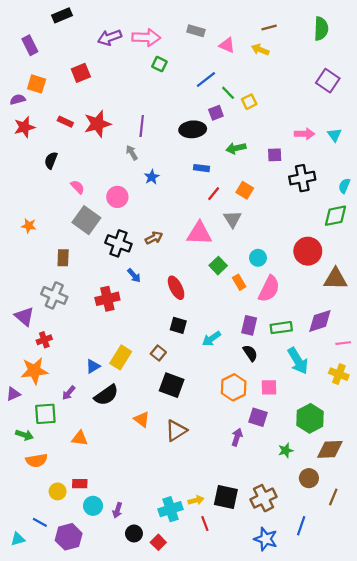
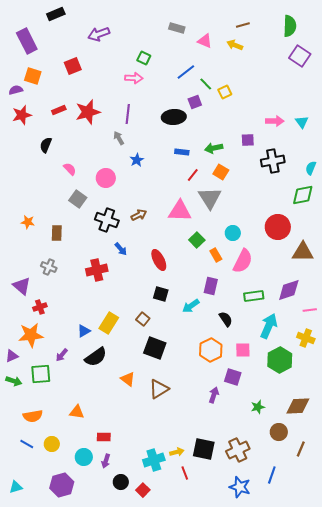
pink arrow: (146, 37) -> (134, 78), moved, size x0.7
purple rectangle: (30, 45) -> (27, 41), size x1.4
purple square: (328, 81) -> (300, 56), moved
red rectangle: (65, 122) -> (59, 110), turned -48
green arrow: (236, 148) -> (214, 148), moved
gray triangle: (233, 219) -> (210, 198), size x1.4
gray square: (86, 220) -> (78, 199), size x0.7
orange star: (29, 226) -> (28, 222), moved
gray cross: (54, 295) -> (49, 267), size x0.7
purple rectangle: (249, 325) -> (211, 286), moved
cyan arrow: (298, 361) -> (269, 326), turned -125
green hexagon: (310, 418) -> (280, 360), moved
green arrow: (24, 435) -> (14, 381), moved
orange triangle: (80, 438) -> (77, 412), moved
red rectangle: (80, 484) -> (104, 437), moved
blue line: (40, 522) -> (27, 444), moved

